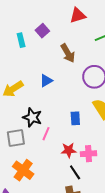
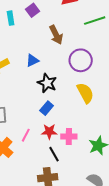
black star: (32, 117) -> (47, 83), moved
blue rectangle: (75, 118) -> (47, 108), moved, turned 40
pink line: (46, 134) -> (26, 135), moved

